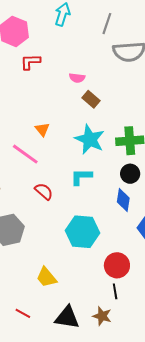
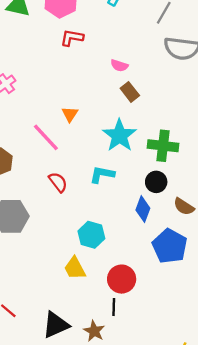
cyan hexagon: (83, 232) -> (91, 235), size x0.7
yellow trapezoid: (46, 277) -> (75, 268), moved
black triangle: (67, 317) -> (56, 325), turned -44

